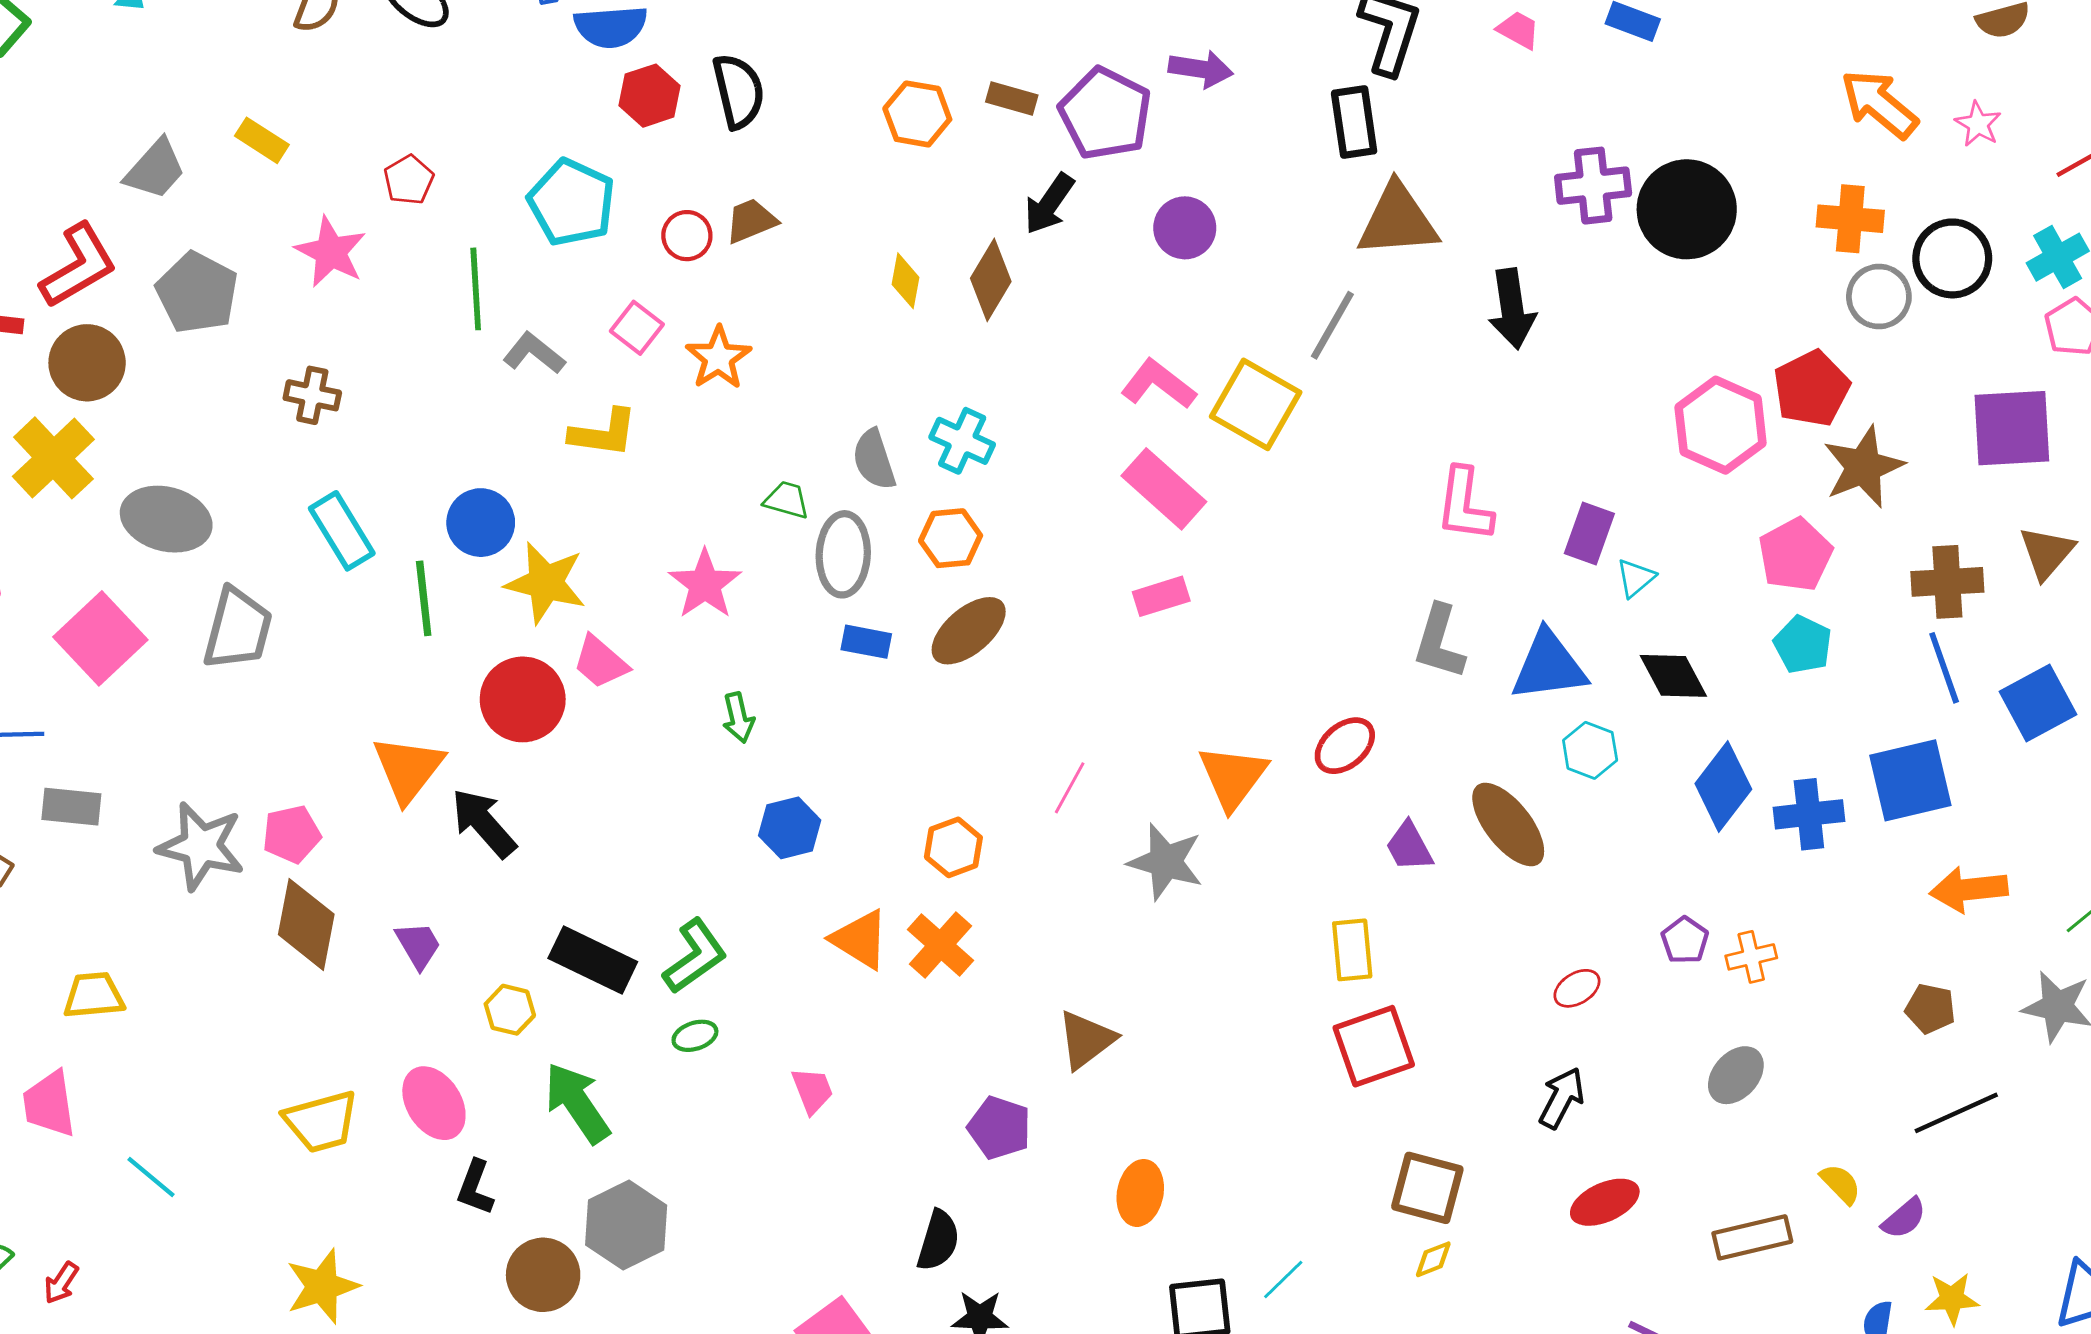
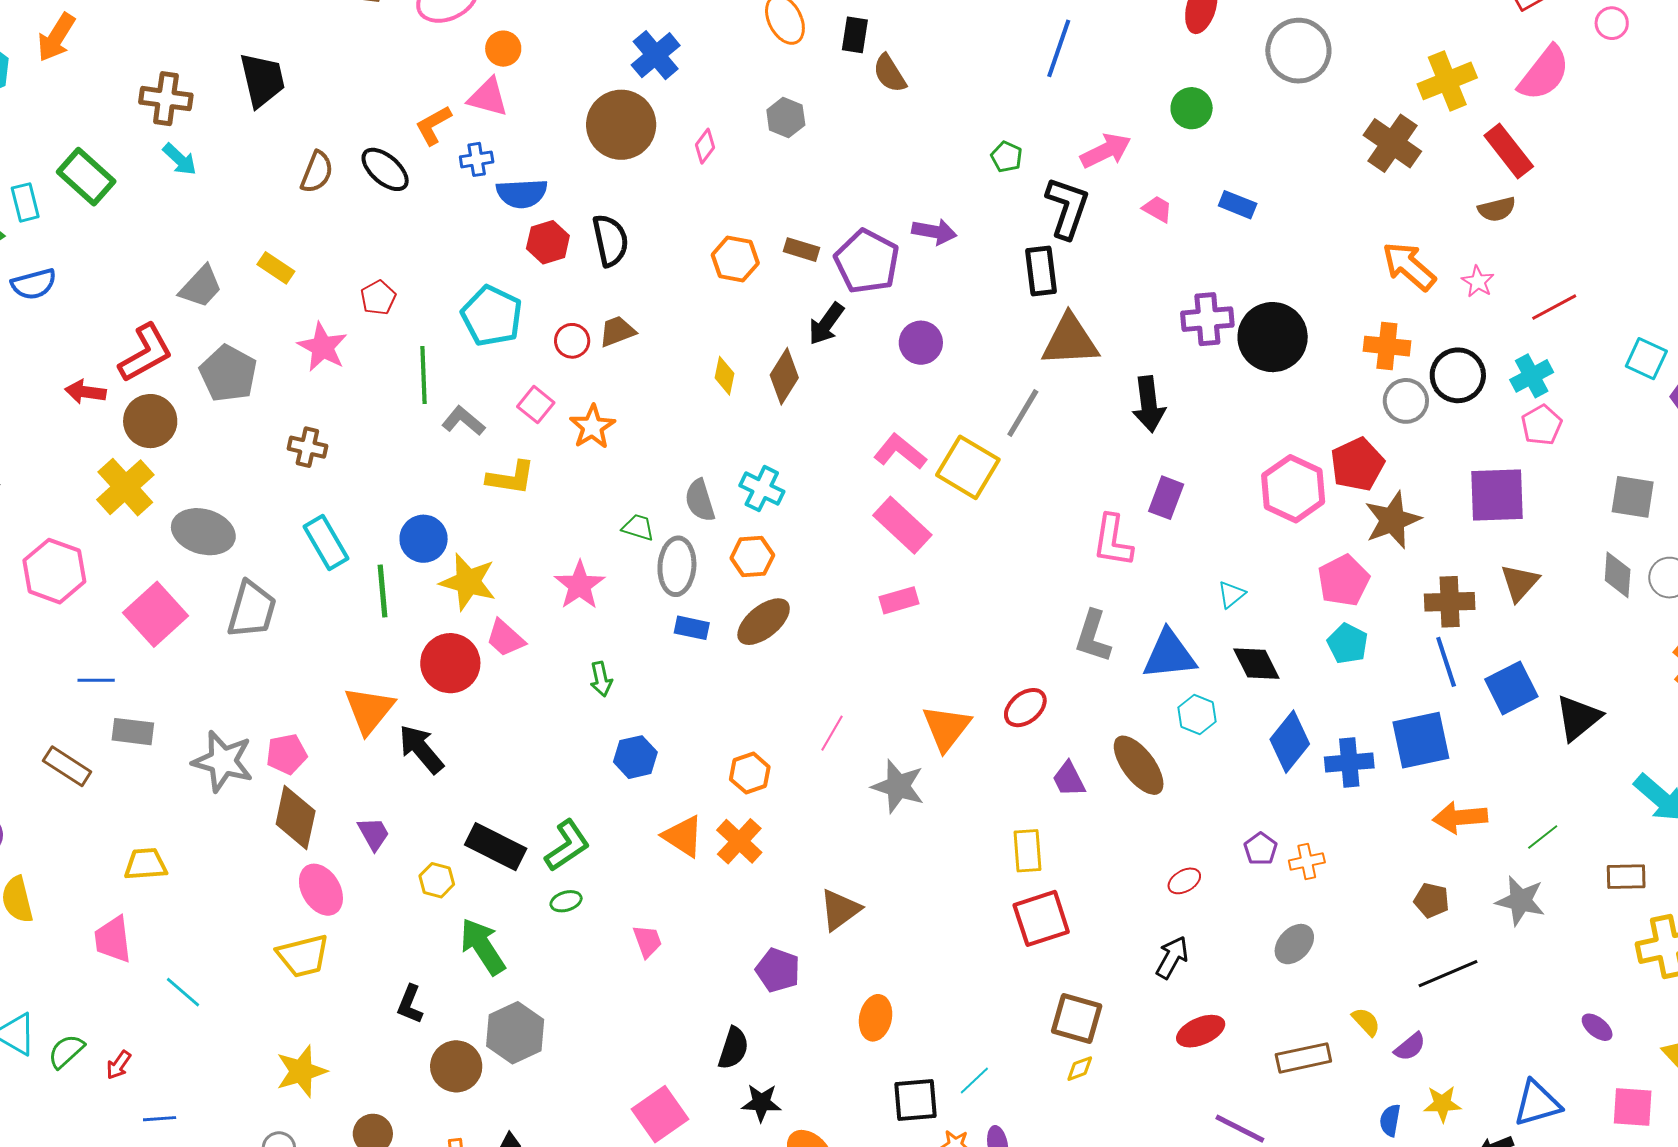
purple rectangle: (1589, 533) -> (1166, 498), moved
pink ellipse: (434, 1103) -> (321, 890), moved

